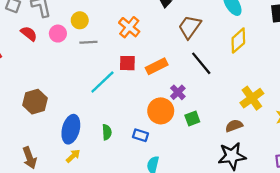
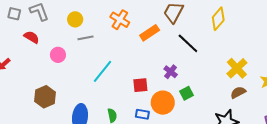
pink circle: (58, 34) -> (58, 55), moved
red square: (127, 63) -> (140, 85), moved
orange rectangle: (157, 66) -> (150, 33), moved
orange circle: (161, 111) -> (163, 103), moved
brown semicircle: (234, 126) -> (238, 92), moved

